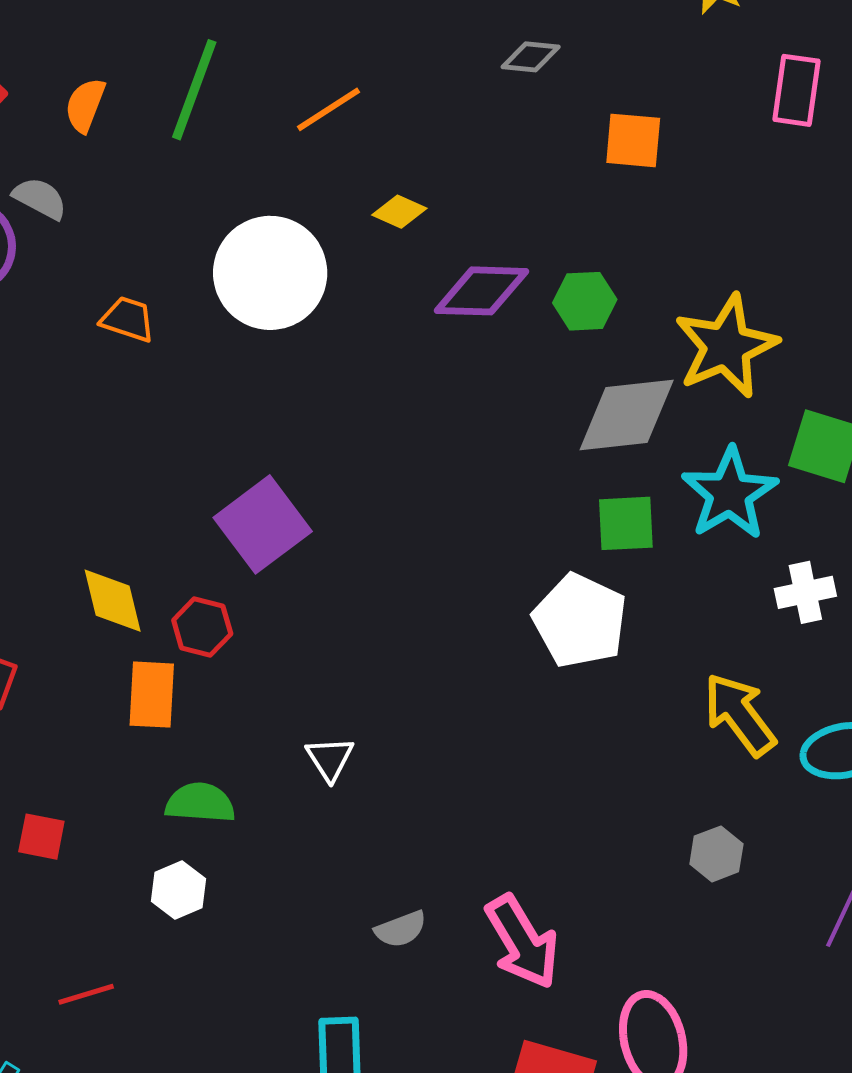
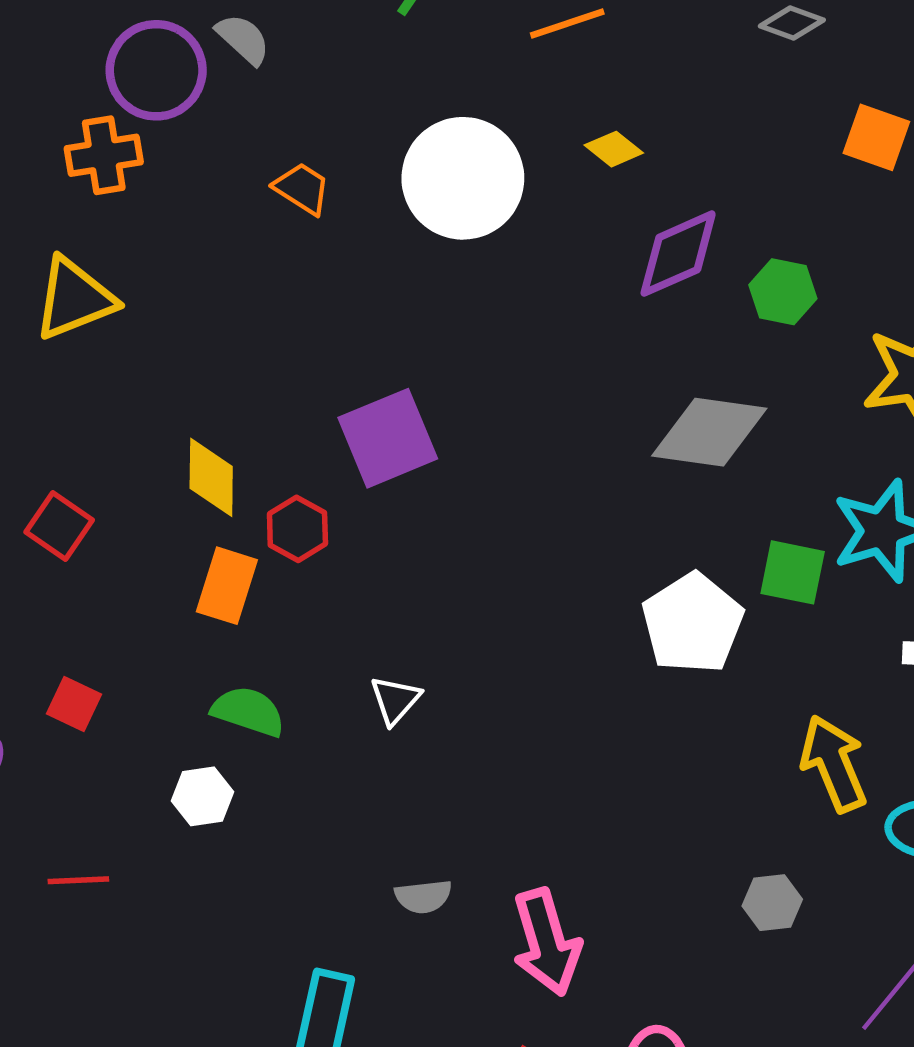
purple diamond: (481, 291) -> (678, 254), turned -40
gray diamond: (627, 415) -> (709, 432), moved
green square: (626, 523) -> (793, 572), moved

